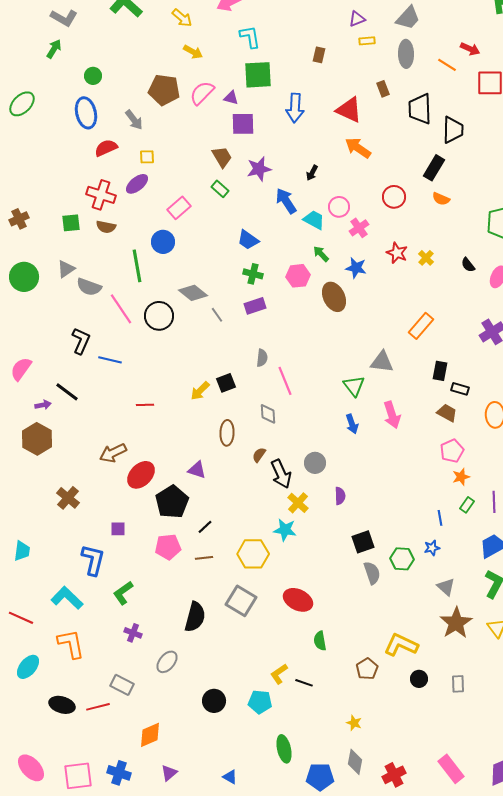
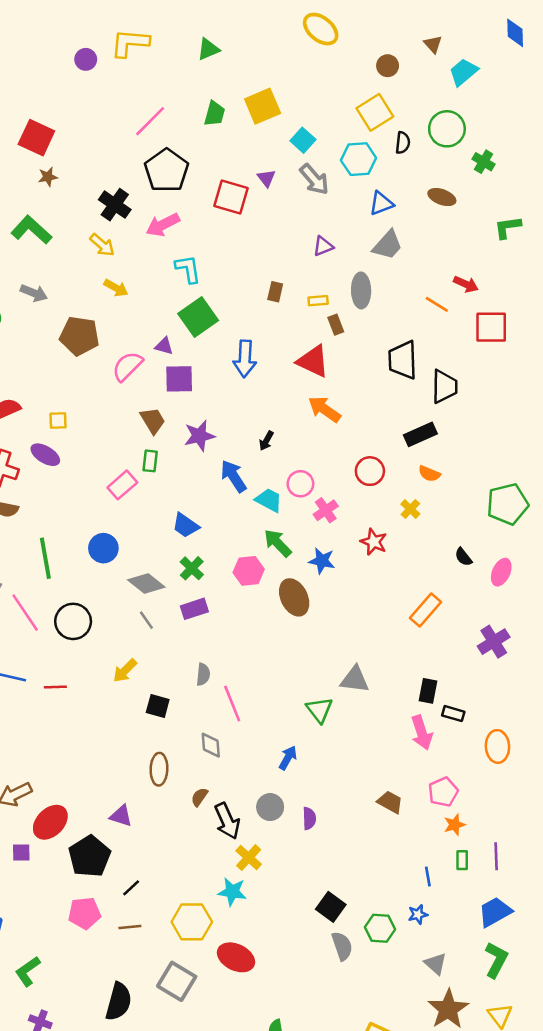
yellow rectangle: (367, 41) -> (318, 301), moved
gray ellipse: (406, 54) -> (361, 290), moved
green square: (258, 75) -> (198, 317), turned -32
brown rectangle: (383, 89) -> (336, 325), moved
pink semicircle: (202, 93) -> (127, 366), moved
gray arrow: (134, 120) -> (34, 293), moved, turned -30
black rectangle: (434, 168) -> (420, 434), turned 35
purple ellipse: (137, 184) -> (45, 455), turned 70
green rectangle: (220, 189) -> (150, 461), turned 54
pink rectangle: (179, 208) -> (122, 485), moved
blue circle: (163, 242) -> (103, 548), moved
green arrow: (321, 254) -> (278, 543), size x1.4
yellow cross: (426, 258) -> (410, 509), moved
green cross: (253, 274) -> (192, 568), turned 30
gray diamond: (193, 293) -> (146, 583), moved
orange rectangle: (421, 326) -> (425, 610), moved
black square: (226, 383) -> (158, 706), turned 36
yellow arrow: (200, 391) -> (125, 671), moved
red line: (145, 405) -> (55, 687), moved
brown trapezoid: (447, 413) -> (390, 802), moved
pink arrow: (392, 415) -> (422, 733), moved
blue arrow: (352, 424) -> (288, 758), moved, turned -132
purple semicircle: (340, 496) -> (309, 818), moved
green rectangle: (467, 505) -> (462, 860), turned -35
purple square: (118, 529) -> (21, 853), moved
black square: (363, 542) -> (331, 907), turned -35
red ellipse: (298, 600) -> (236, 957), moved

